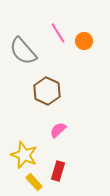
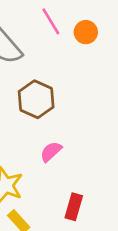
red rectangle: (58, 171) -> (74, 207), moved

